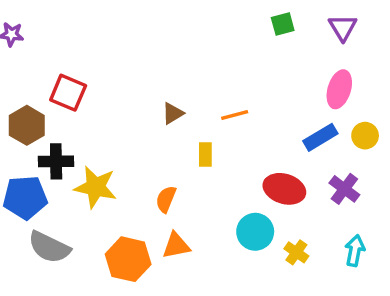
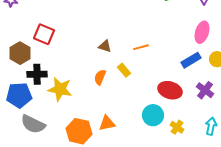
brown triangle: (173, 113) -> (105, 46), turned 48
yellow rectangle: (205, 155) -> (124, 70), turned -40
orange semicircle: (166, 199) -> (100, 77), moved

